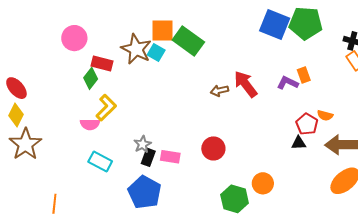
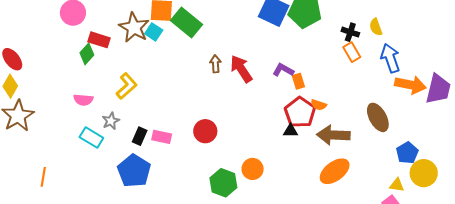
orange rectangle: (304, 75) -> (298, 81), moved
brown arrow: (219, 91) -> (215, 64), moved, turned 96
yellow L-shape: (106, 108) -> (127, 86), moved
red pentagon: (307, 124) -> (300, 112), size x1.4
gray star: (143, 144) -> (111, 121), moved

